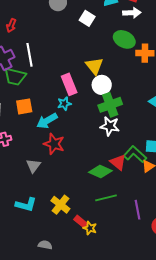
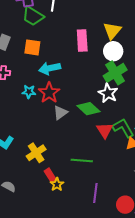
cyan star: (64, 104) -> (29, 92), moved
green cross: (110, 105) -> (115, 73), turned -30
gray triangle: (33, 166) -> (60, 113), moved
green diamond: (100, 171) -> (88, 109), moved
purple line: (137, 210) -> (95, 193), moved

